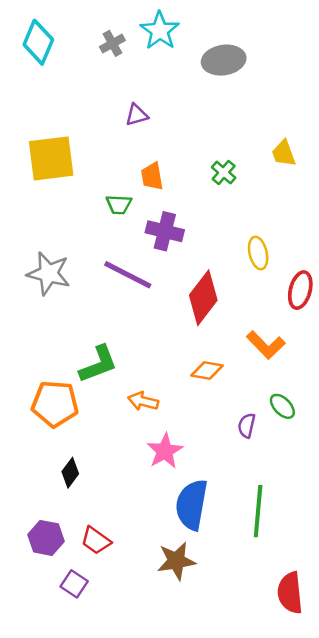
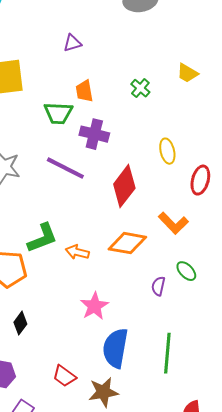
yellow trapezoid: (284, 153) -> (187, 73), turned -40
green trapezoid: (119, 204) -> (58, 113), size x1.4
orange diamond: (207, 371) -> (127, 243), size x1.5
orange arrow: (143, 401) -> (77, 252), moved
red trapezoid: (96, 540) -> (64, 376), moved

